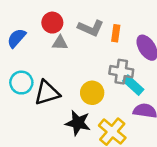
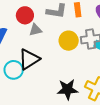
black triangle: (47, 93) -> (29, 59), moved
yellow circle: (92, 93) -> (69, 41), moved

